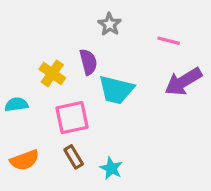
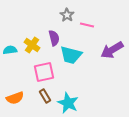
pink line: (169, 41) -> (87, 25), moved
cyan semicircle: (16, 105) -> (10, 50), moved
cyan star: (111, 168) -> (68, 103), size x1.5

